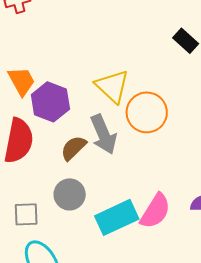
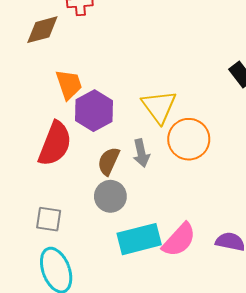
gray arrow: (103, 134) -> (141, 153), size x0.7
brown semicircle: (74, 148) -> (109, 161), turned -32
gray circle: (70, 194) -> (110, 196), moved

